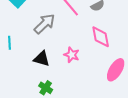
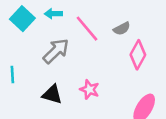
pink diamond: (101, 37) -> (138, 55), moved, turned 40

